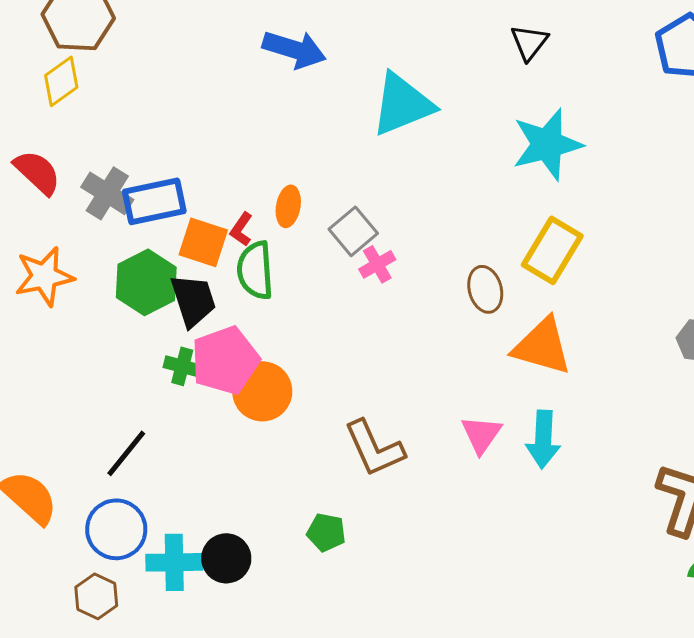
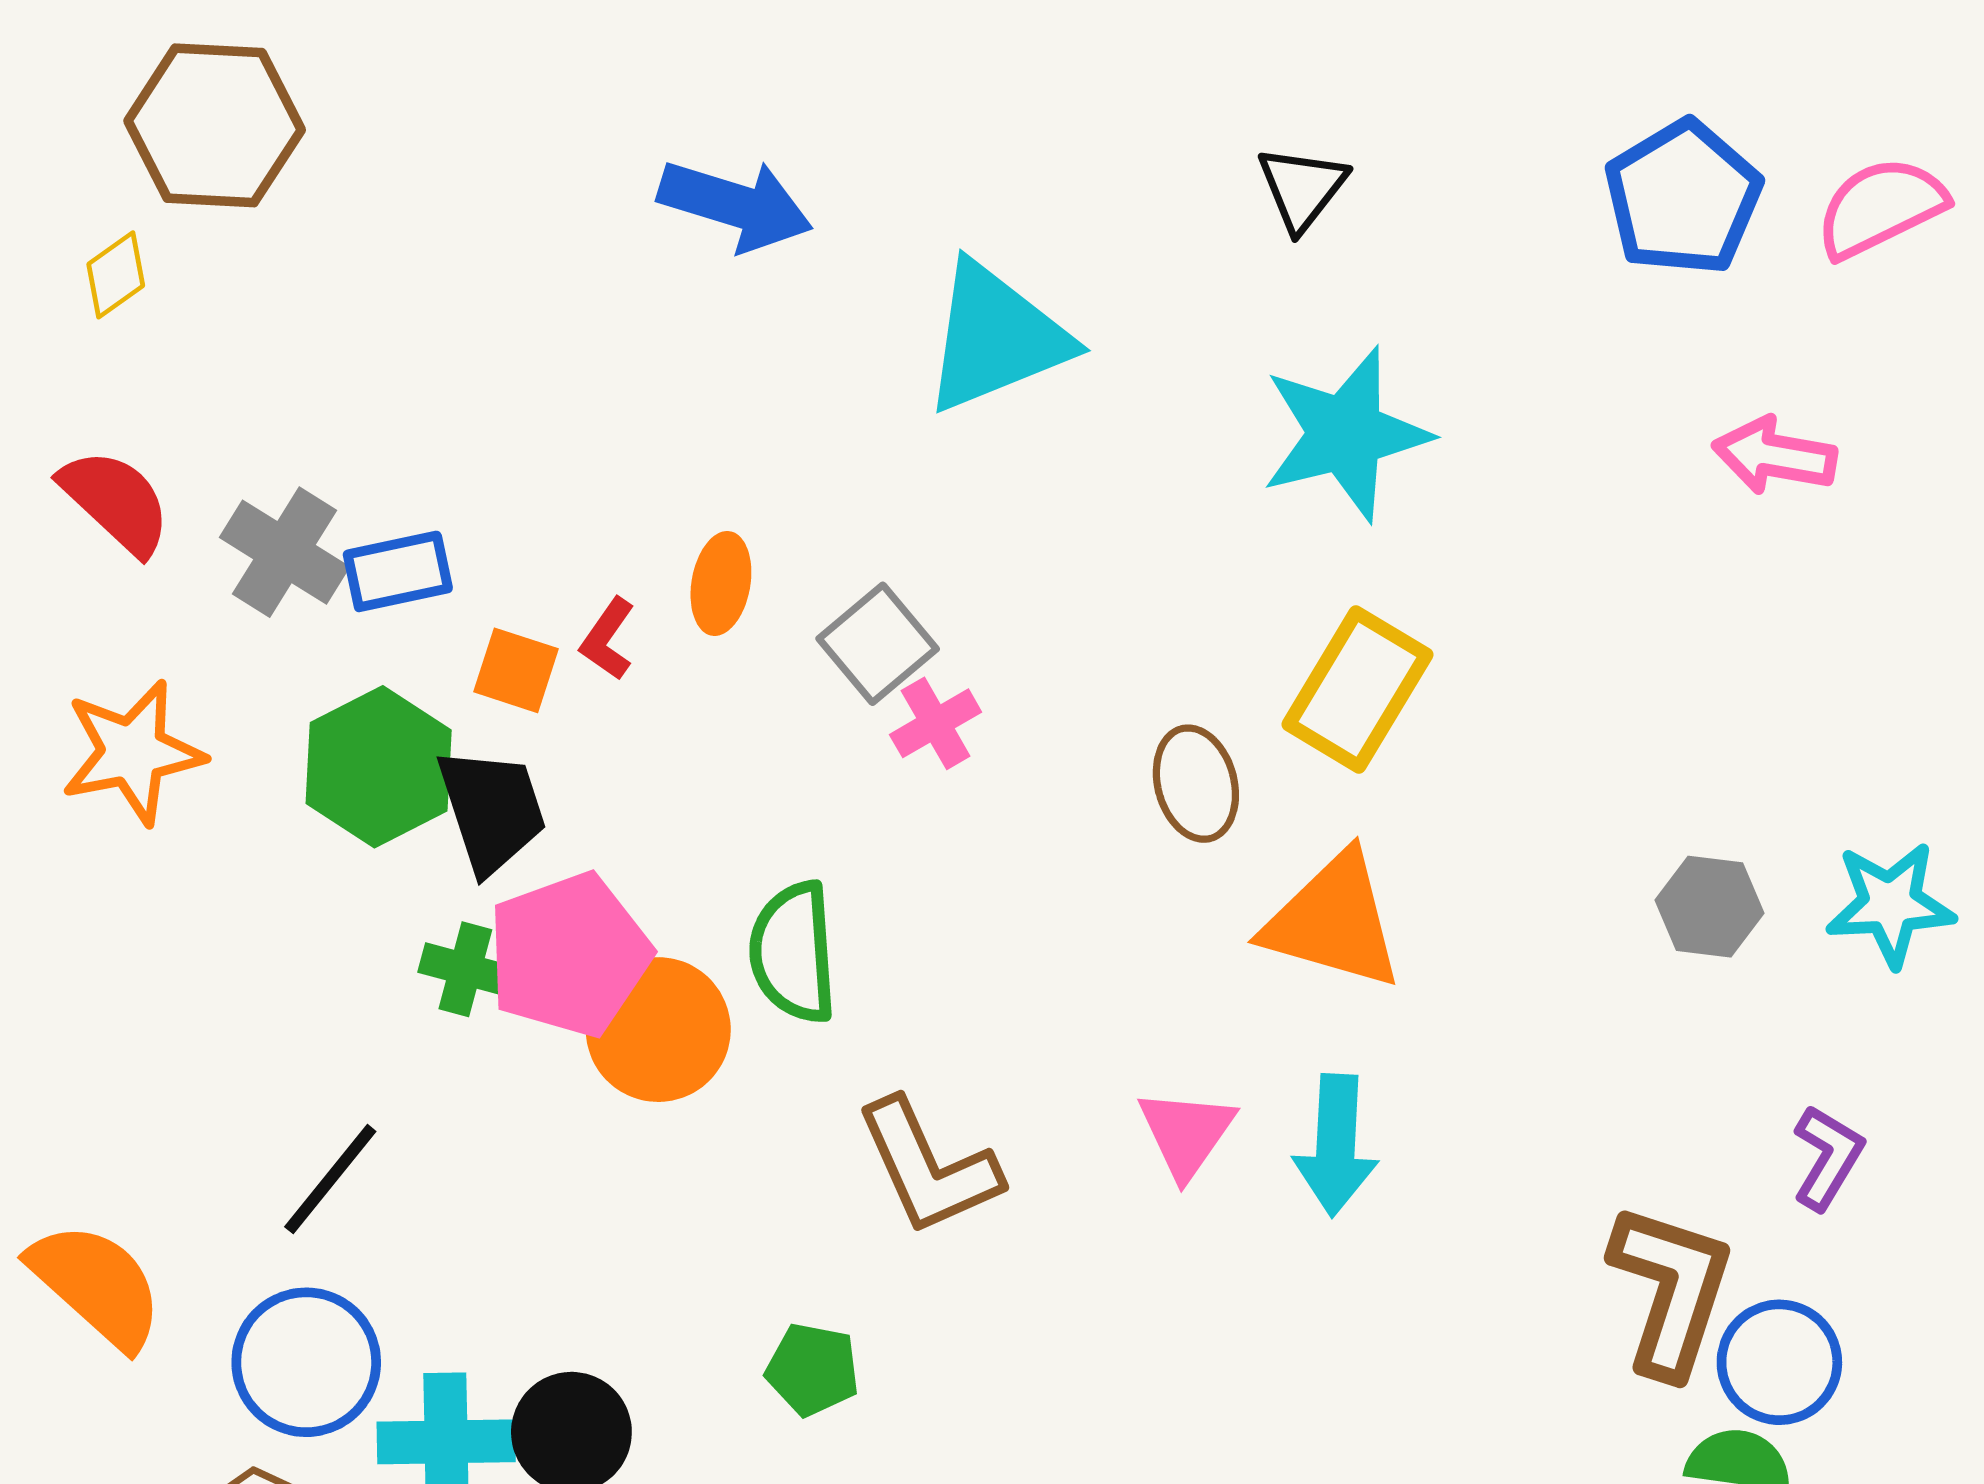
yellow diamond: (61, 81) -> (116, 275), moved, size x0.7
blue rectangle: (154, 201) -> (398, 571), size x0.7
orange square: (203, 242) -> (516, 670), size x0.7
green semicircle: (255, 270) -> (793, 952), moved

